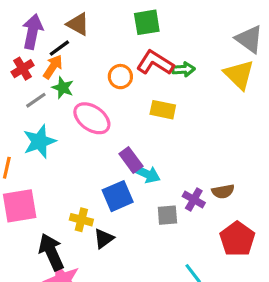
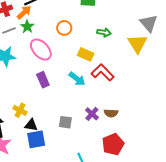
red L-shape: (155, 63) -> (103, 72), moved
purple rectangle: (131, 160) -> (43, 80), moved
cyan arrow: (146, 174) -> (77, 79), moved
blue square: (118, 196) -> (36, 139), moved
gray square: (167, 215) -> (65, 122), moved
black triangle: (104, 239) -> (31, 125), turned 32

